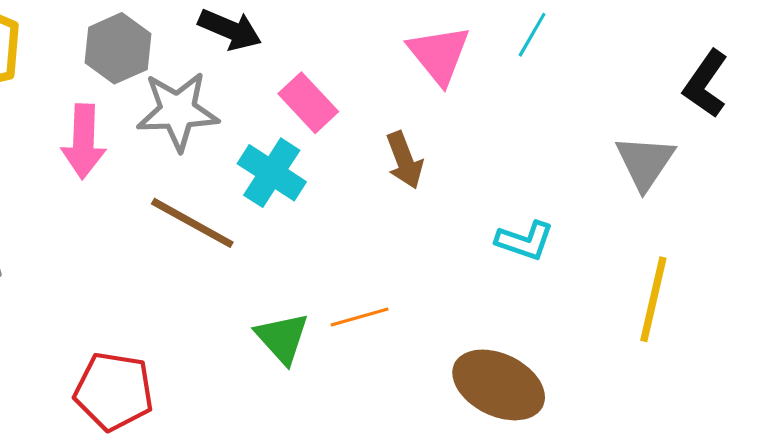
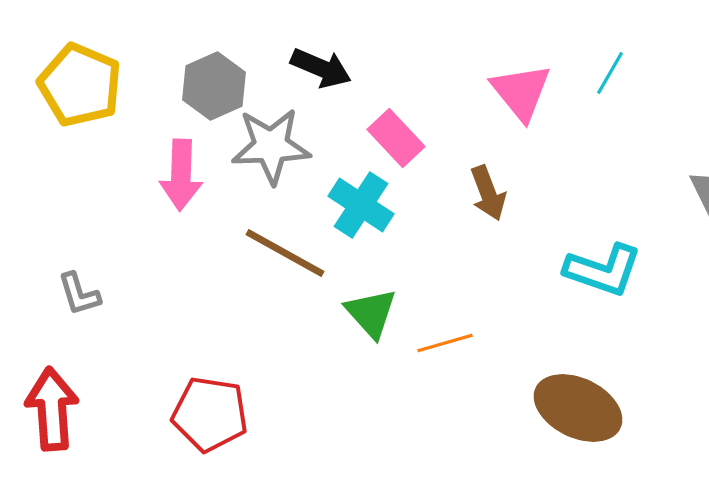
cyan L-shape: (525, 241) -> (603, 270), size x1.4
green triangle: (282, 338) -> (371, 313), moved

